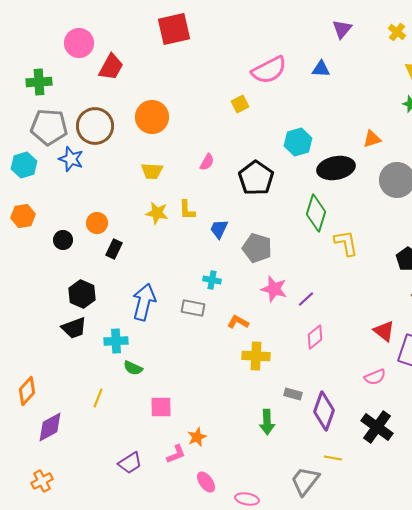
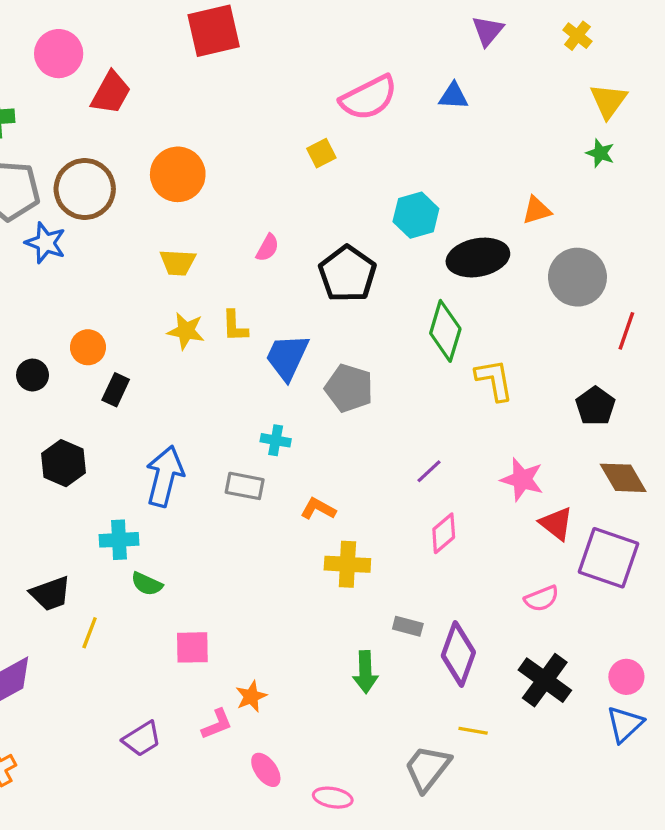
blue trapezoid: (219, 229) -> (287, 357), size x1.5
pink star: (274, 289) -> (522, 479), moved
black trapezoid: (74, 328) -> (50, 594), moved

